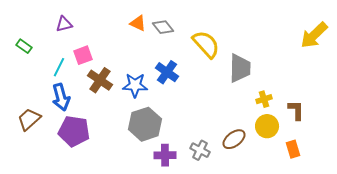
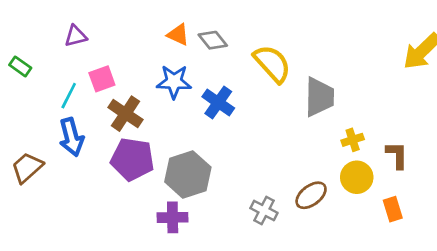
blue star: (135, 85) -> (174, 82), moved
purple pentagon: (74, 131) -> (132, 159), moved
purple cross: (165, 155) -> (173, 217), moved

